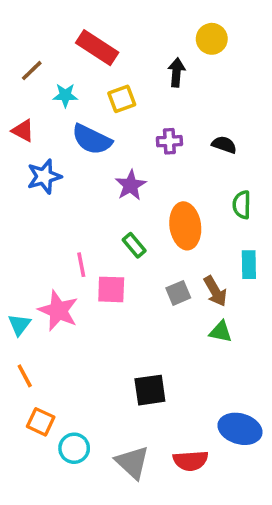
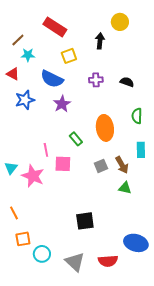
cyan star: (65, 95) -> (28, 55), moved
purple star: (131, 185) -> (62, 104), moved
cyan triangle: (19, 325) -> (11, 168), moved
orange square: (41, 422) -> (23, 239), turned -35

